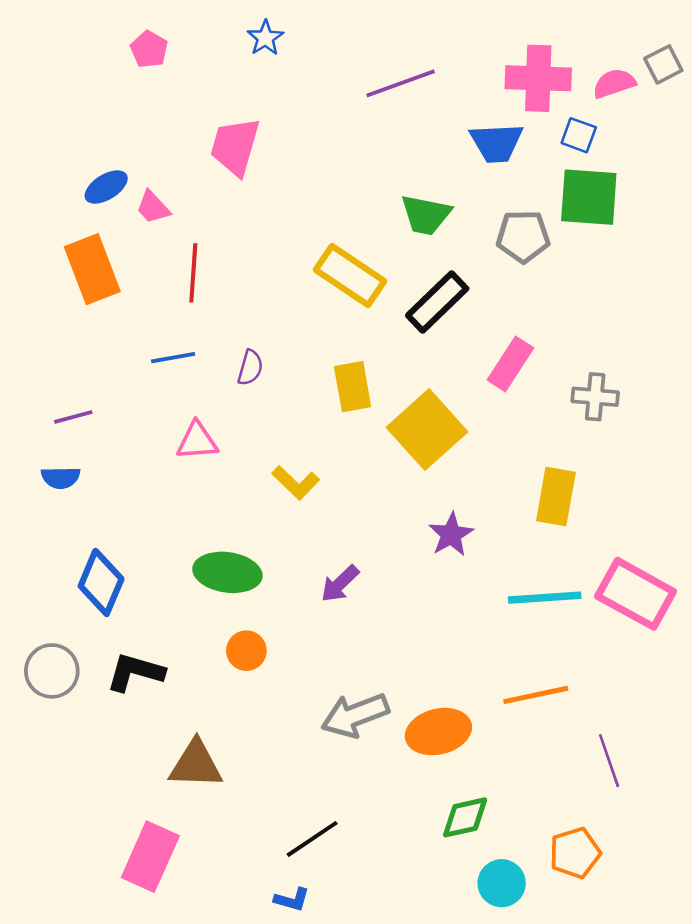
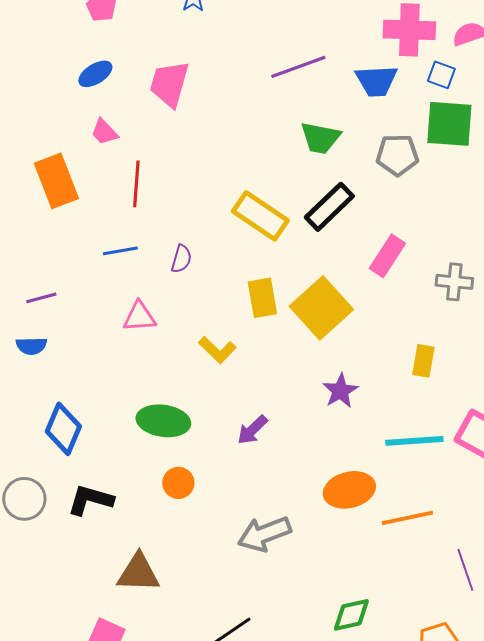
purple line: (401, 83) -> (298, 67), moved
blue ellipse: (106, 187) -> (95, 74), moved
yellow rectangle: (350, 275) -> (260, 216), moved
yellow rectangle: (353, 387) -> (262, 298), moved
yellow rectangle: (556, 497) -> (423, 361), size x0.7
orange ellipse: (438, 732) -> (349, 490), moved

